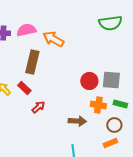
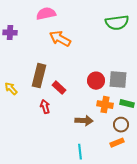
pink semicircle: (26, 30) -> (46, 14), moved
brown rectangle: (32, 62) -> (39, 76), moved
red rectangle: (24, 88) -> (59, 88), moved
red arrow: (38, 107) -> (45, 107), turned -64

